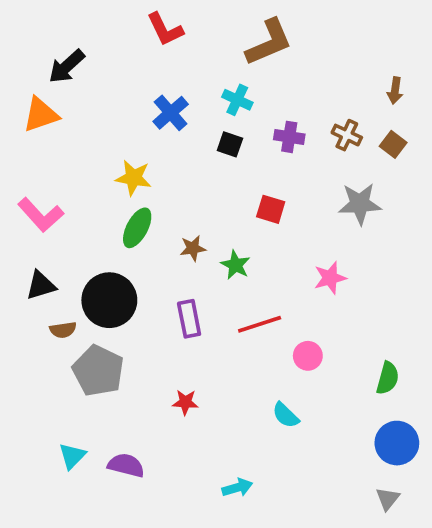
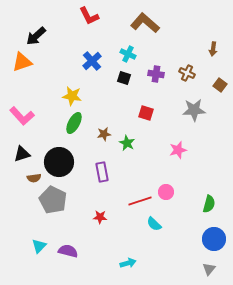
brown L-shape: (269, 42) -> (145, 23), turned -116
brown square: (393, 144) -> (220, 85), moved
red line: (260, 324) -> (140, 201), moved

